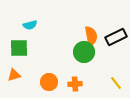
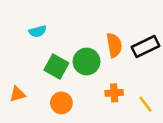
green square: (19, 48) -> (56, 67), moved, turned 30
green circle: (84, 52) -> (87, 62), moved
orange cross: (75, 84) -> (114, 93), moved

